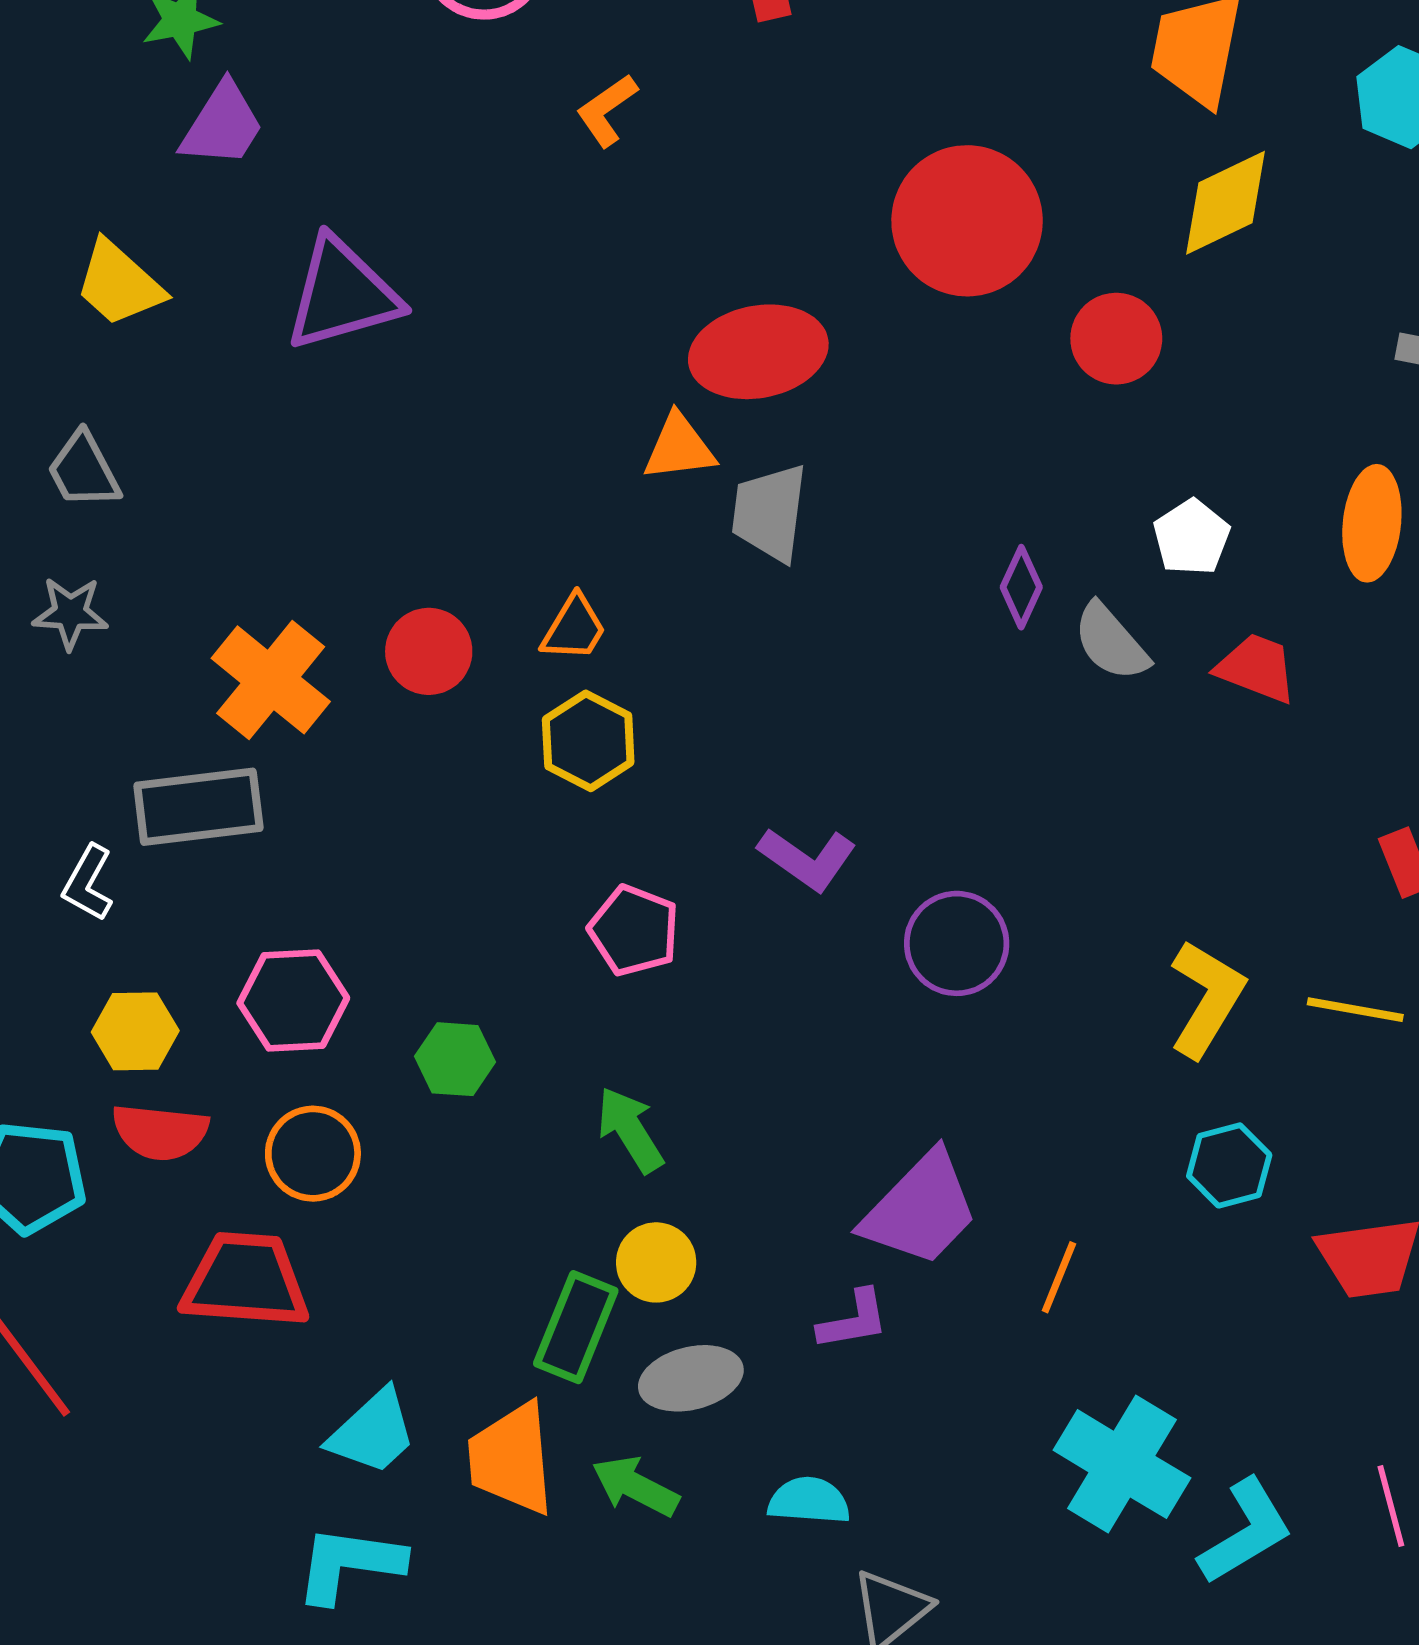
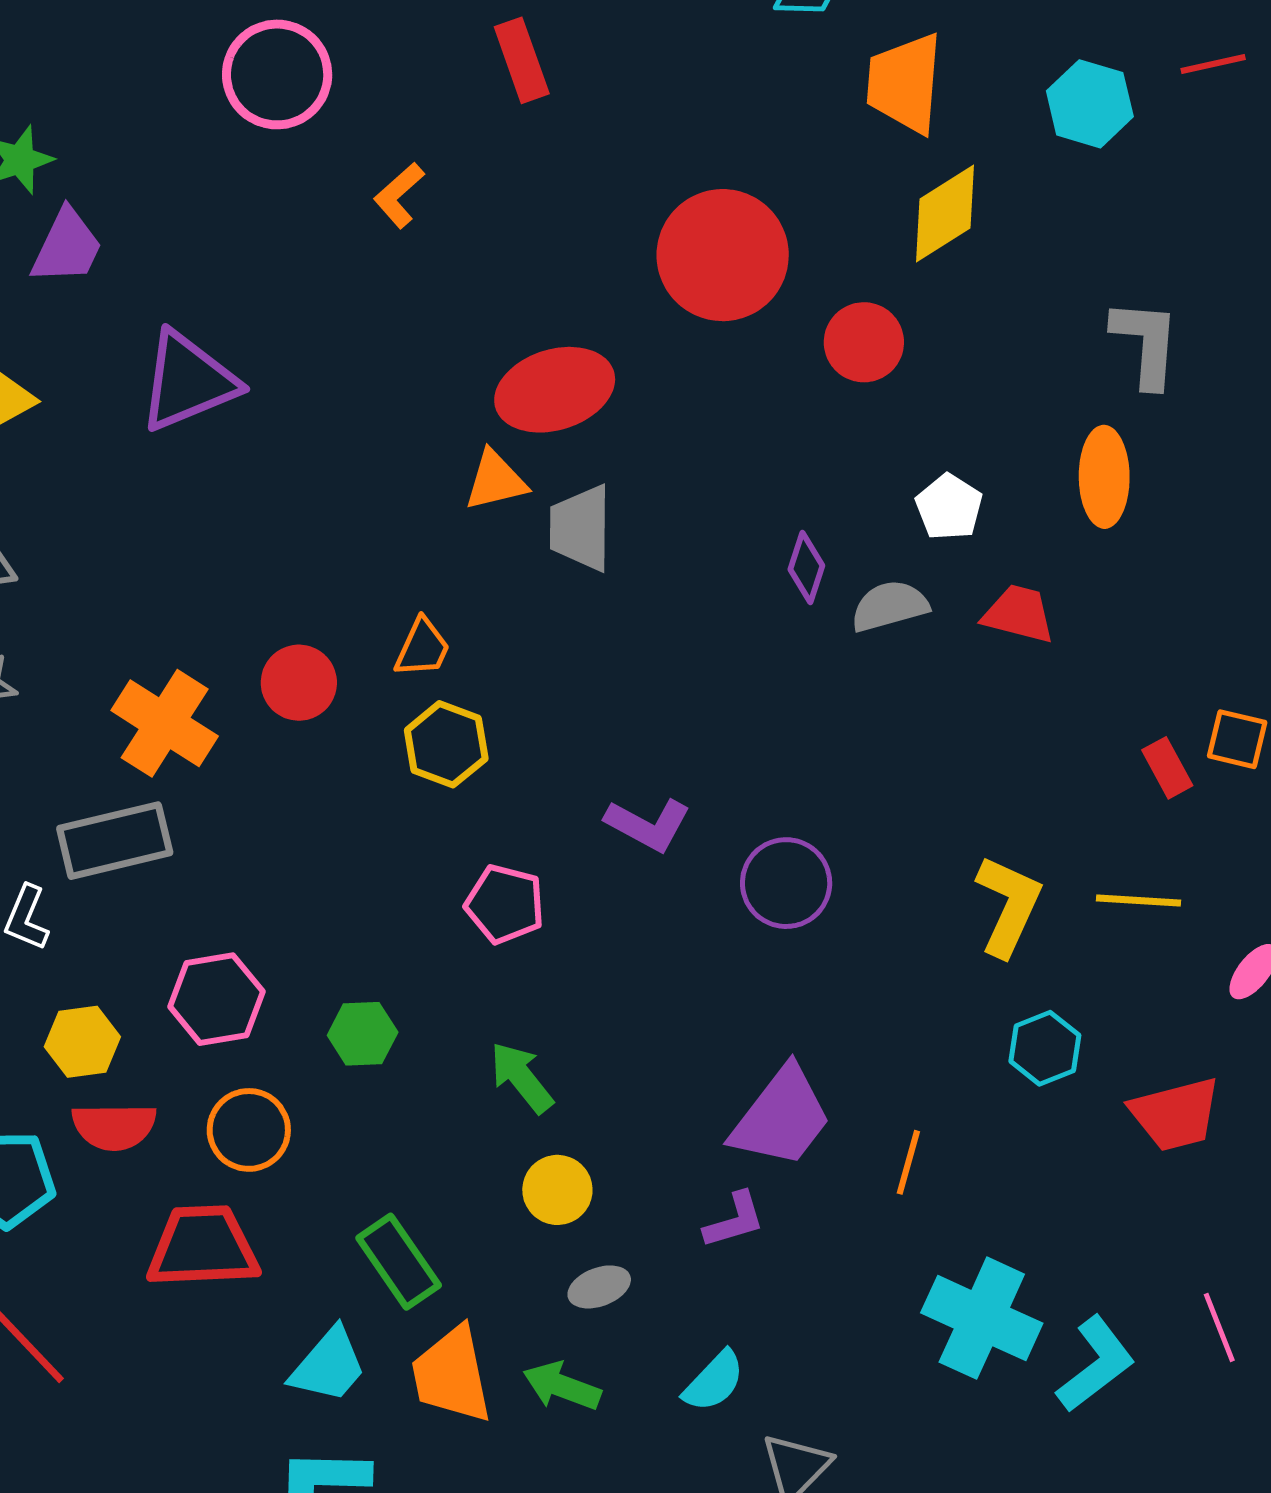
gray semicircle: (1111, 642) -> (890, 606), turned 122
green rectangle: (576, 1327) -> (399, 1262), moved, turned -50
gray ellipse: (691, 1378) -> (599, 1287), size x0.7
cyan semicircle: (809, 1501) -> (714, 1381), turned 136

